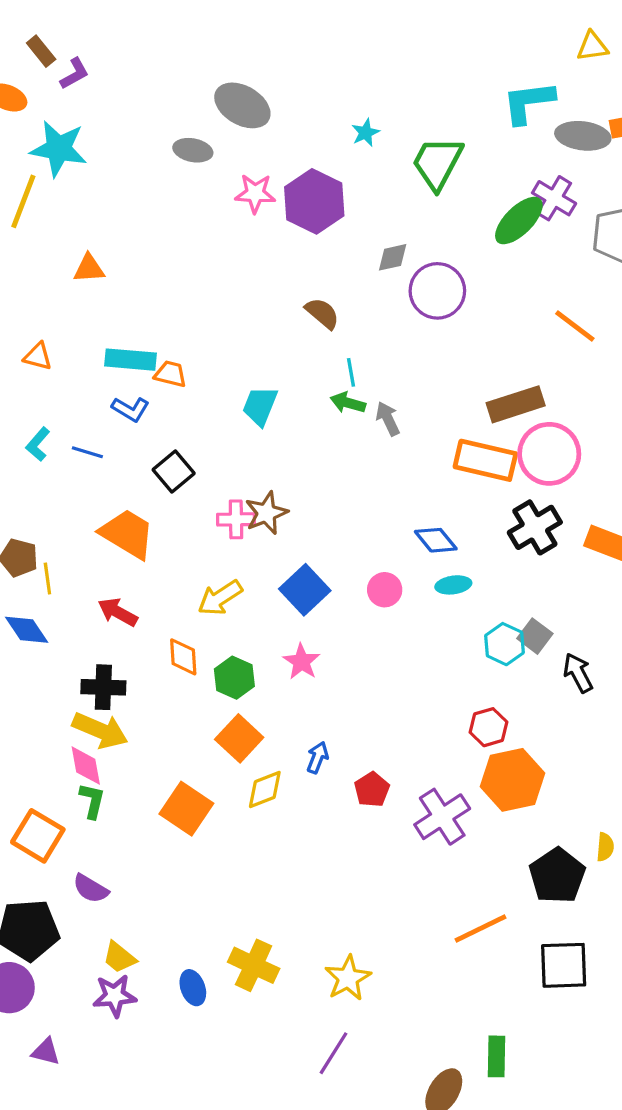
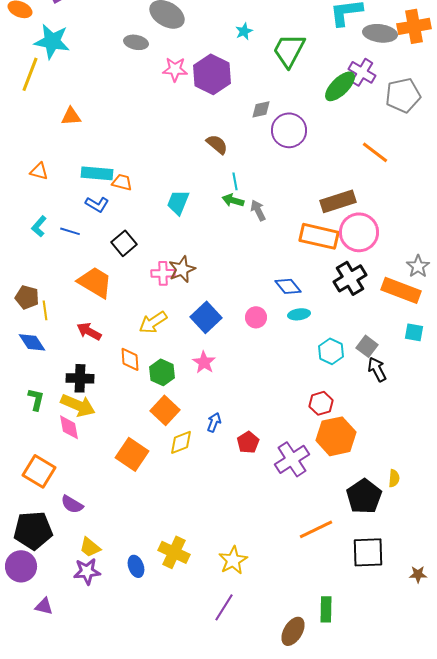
gray square: (535, 636) -> (367, 346), moved
green L-shape: (92, 801) -> (36, 399), moved

